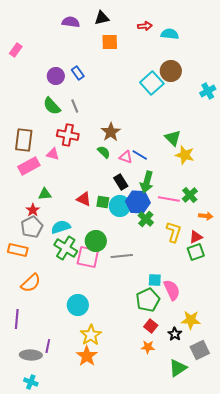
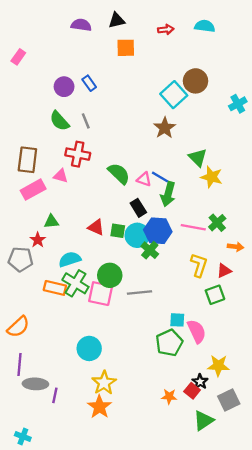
cyan semicircle: (170, 34) -> (205, 26), moved
brown star: (111, 132) -> (165, 128), moved
green semicircle: (104, 152) -> (119, 174), size x1.5
green arrow: (147, 182) -> (168, 194), moved
green cross: (146, 219) -> (150, 250), moved
gray pentagon: (32, 227) -> (21, 259), moved, turned 30
orange rectangle: (18, 250) -> (55, 288), moved
green square: (196, 252) -> (215, 295), moved
orange semicircle: (31, 283) -> (18, 327), moved
red square: (151, 326) -> (192, 391), moved
gray ellipse: (31, 355) -> (35, 384), moved
cyan cross: (31, 382) -> (23, 437), moved

